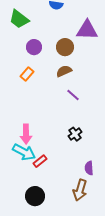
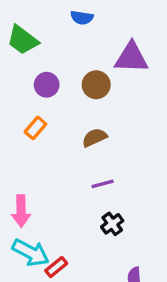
brown semicircle: (64, 71) -> (95, 137), moved
purple line: (73, 95) -> (103, 184), moved, turned -56
pink arrow: (26, 134) -> (21, 211), moved

